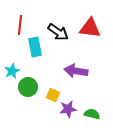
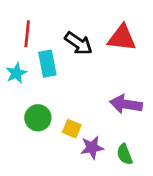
cyan star: (12, 71) -> (16, 73), moved
purple arrow: (76, 71) -> (126, 104), moved
green semicircle: (92, 114) -> (125, 154), turned -126

